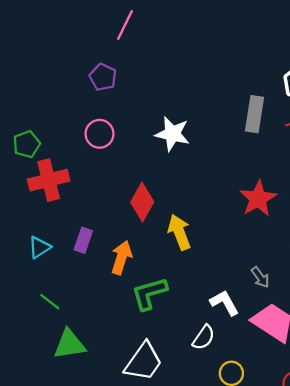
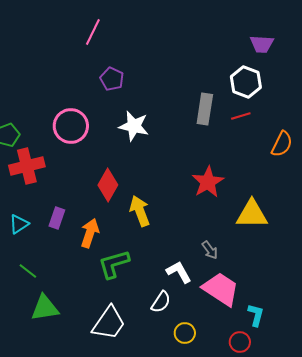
purple pentagon: (103, 77) -> (112, 79), moved
pink circle: (100, 134) -> (71, 126), size x1.4

